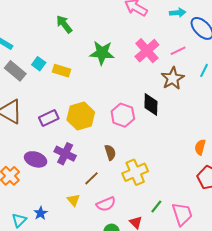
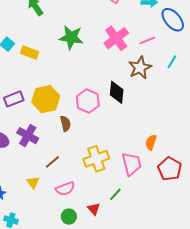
orange semicircle: (200, 147) -> (151, 142), moved
brown semicircle: (110, 152) -> (65, 124), moved
pink trapezoid: (182, 214) -> (131, 164), moved

